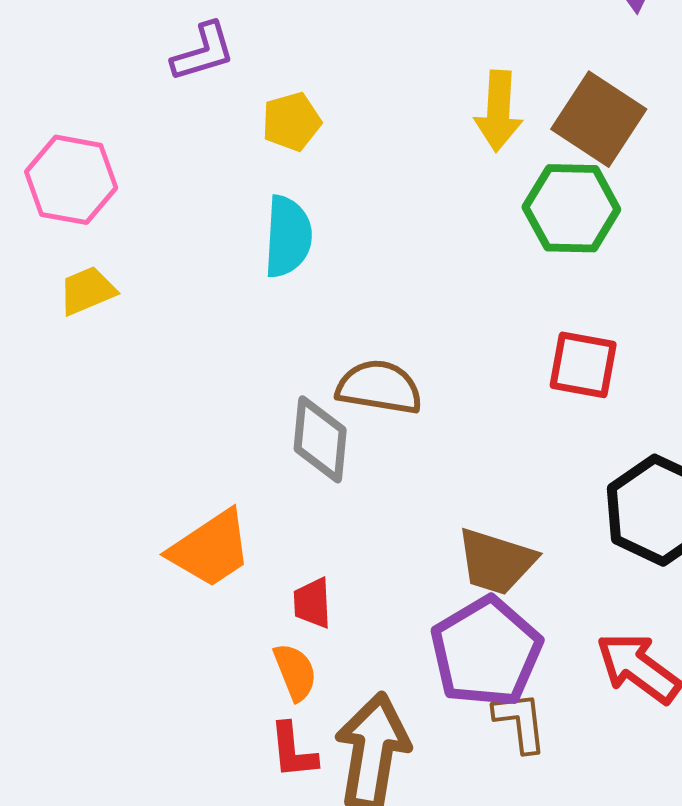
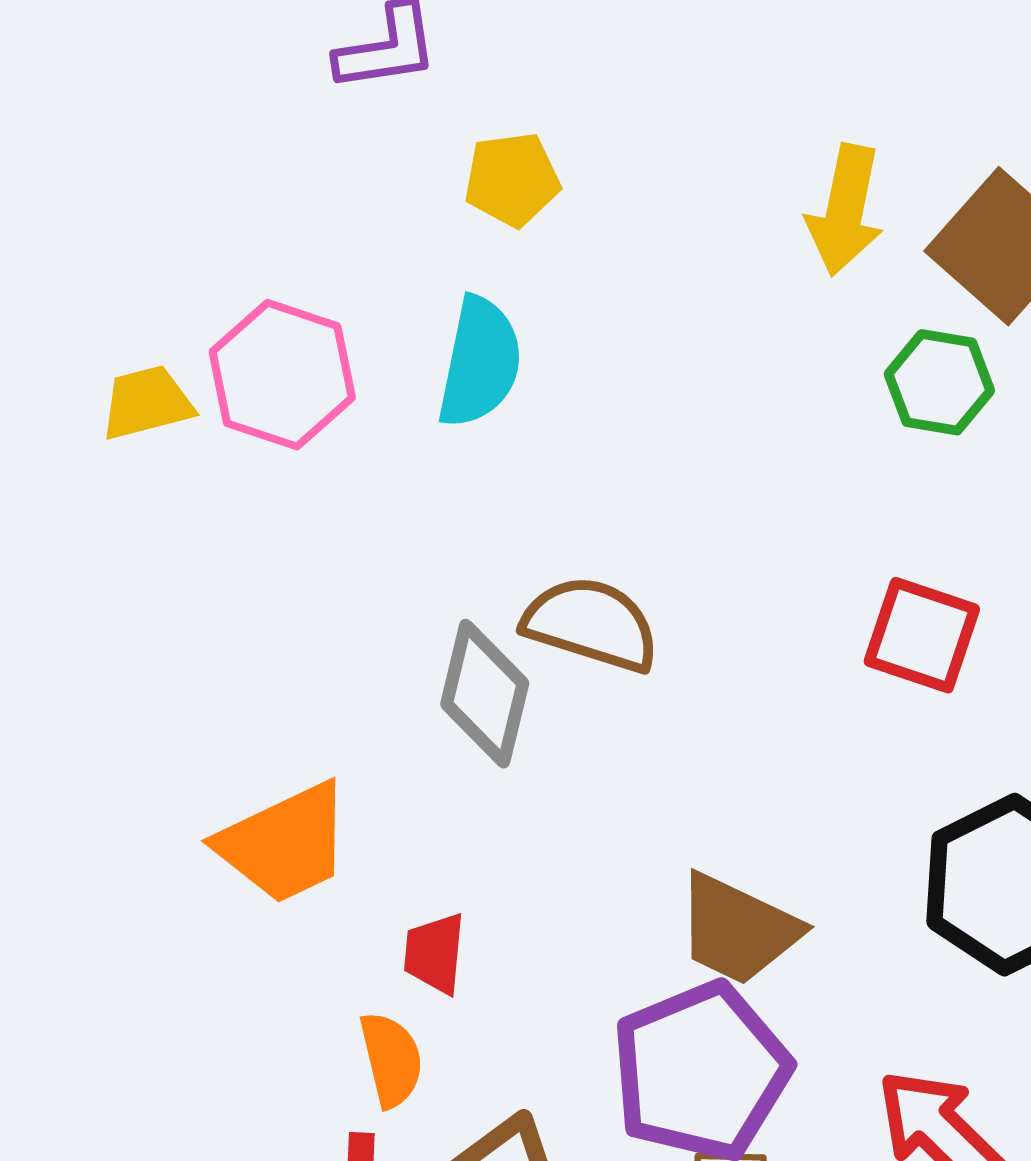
pink hexagon: (71, 180) -> (282, 375), moved
green hexagon: (571, 208) -> (939, 382), size x0.7

